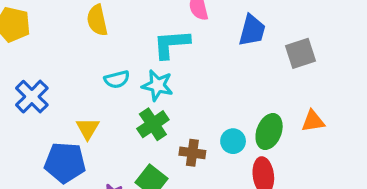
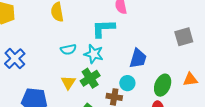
blue trapezoid: (252, 30) -> (138, 58), moved
yellow triangle: (88, 128) -> (68, 83), moved
cyan circle: (233, 141) -> (127, 83), moved

